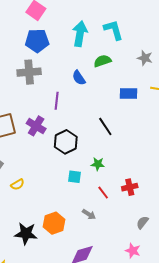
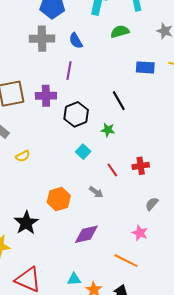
blue semicircle: (79, 78) -> (76, 41), moved
purple cross: (36, 126) -> (46, 96), turned -36
green star: (98, 164) -> (108, 130), moved
cyan square: (74, 177) -> (83, 152), turned 32
black star: (26, 234) -> (26, 223), moved, turned 30

